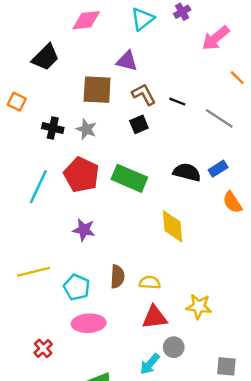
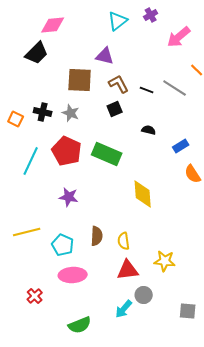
pink diamond: (86, 20) -> (53, 25), moved
orange square: (17, 102) -> (16, 119), moved
gray line: (219, 118) -> (175, 88), moved
black semicircle: (187, 172) -> (149, 130), moved, size x0.6
yellow semicircle: (150, 283) -> (124, 241), turned -102

